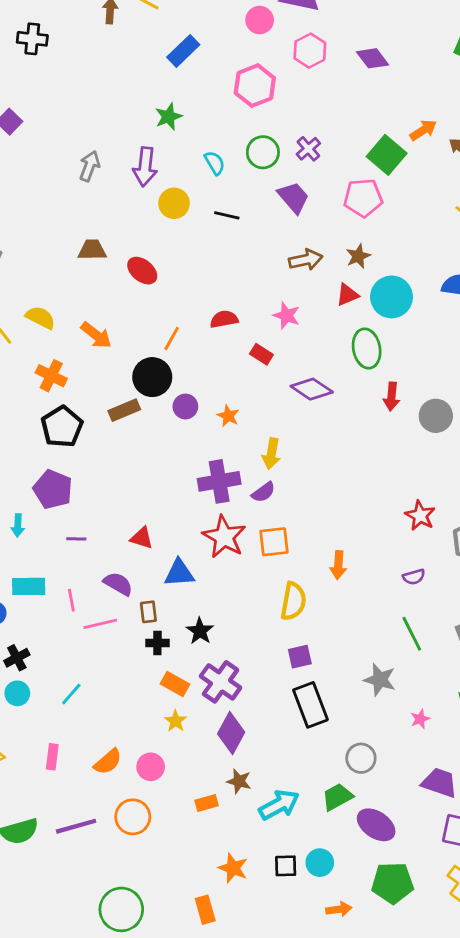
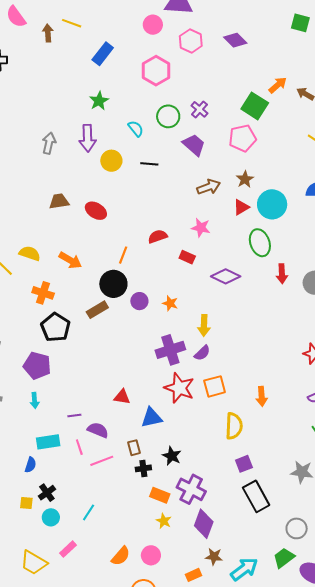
purple pentagon: (53, 489) -> (37, 366), moved
purple line: (76, 539) -> (74, 416), moved
purple semicircle: (118, 584) -> (98, 430), moved
pink rectangle: (52, 757) -> (68, 549), moved, turned 48

